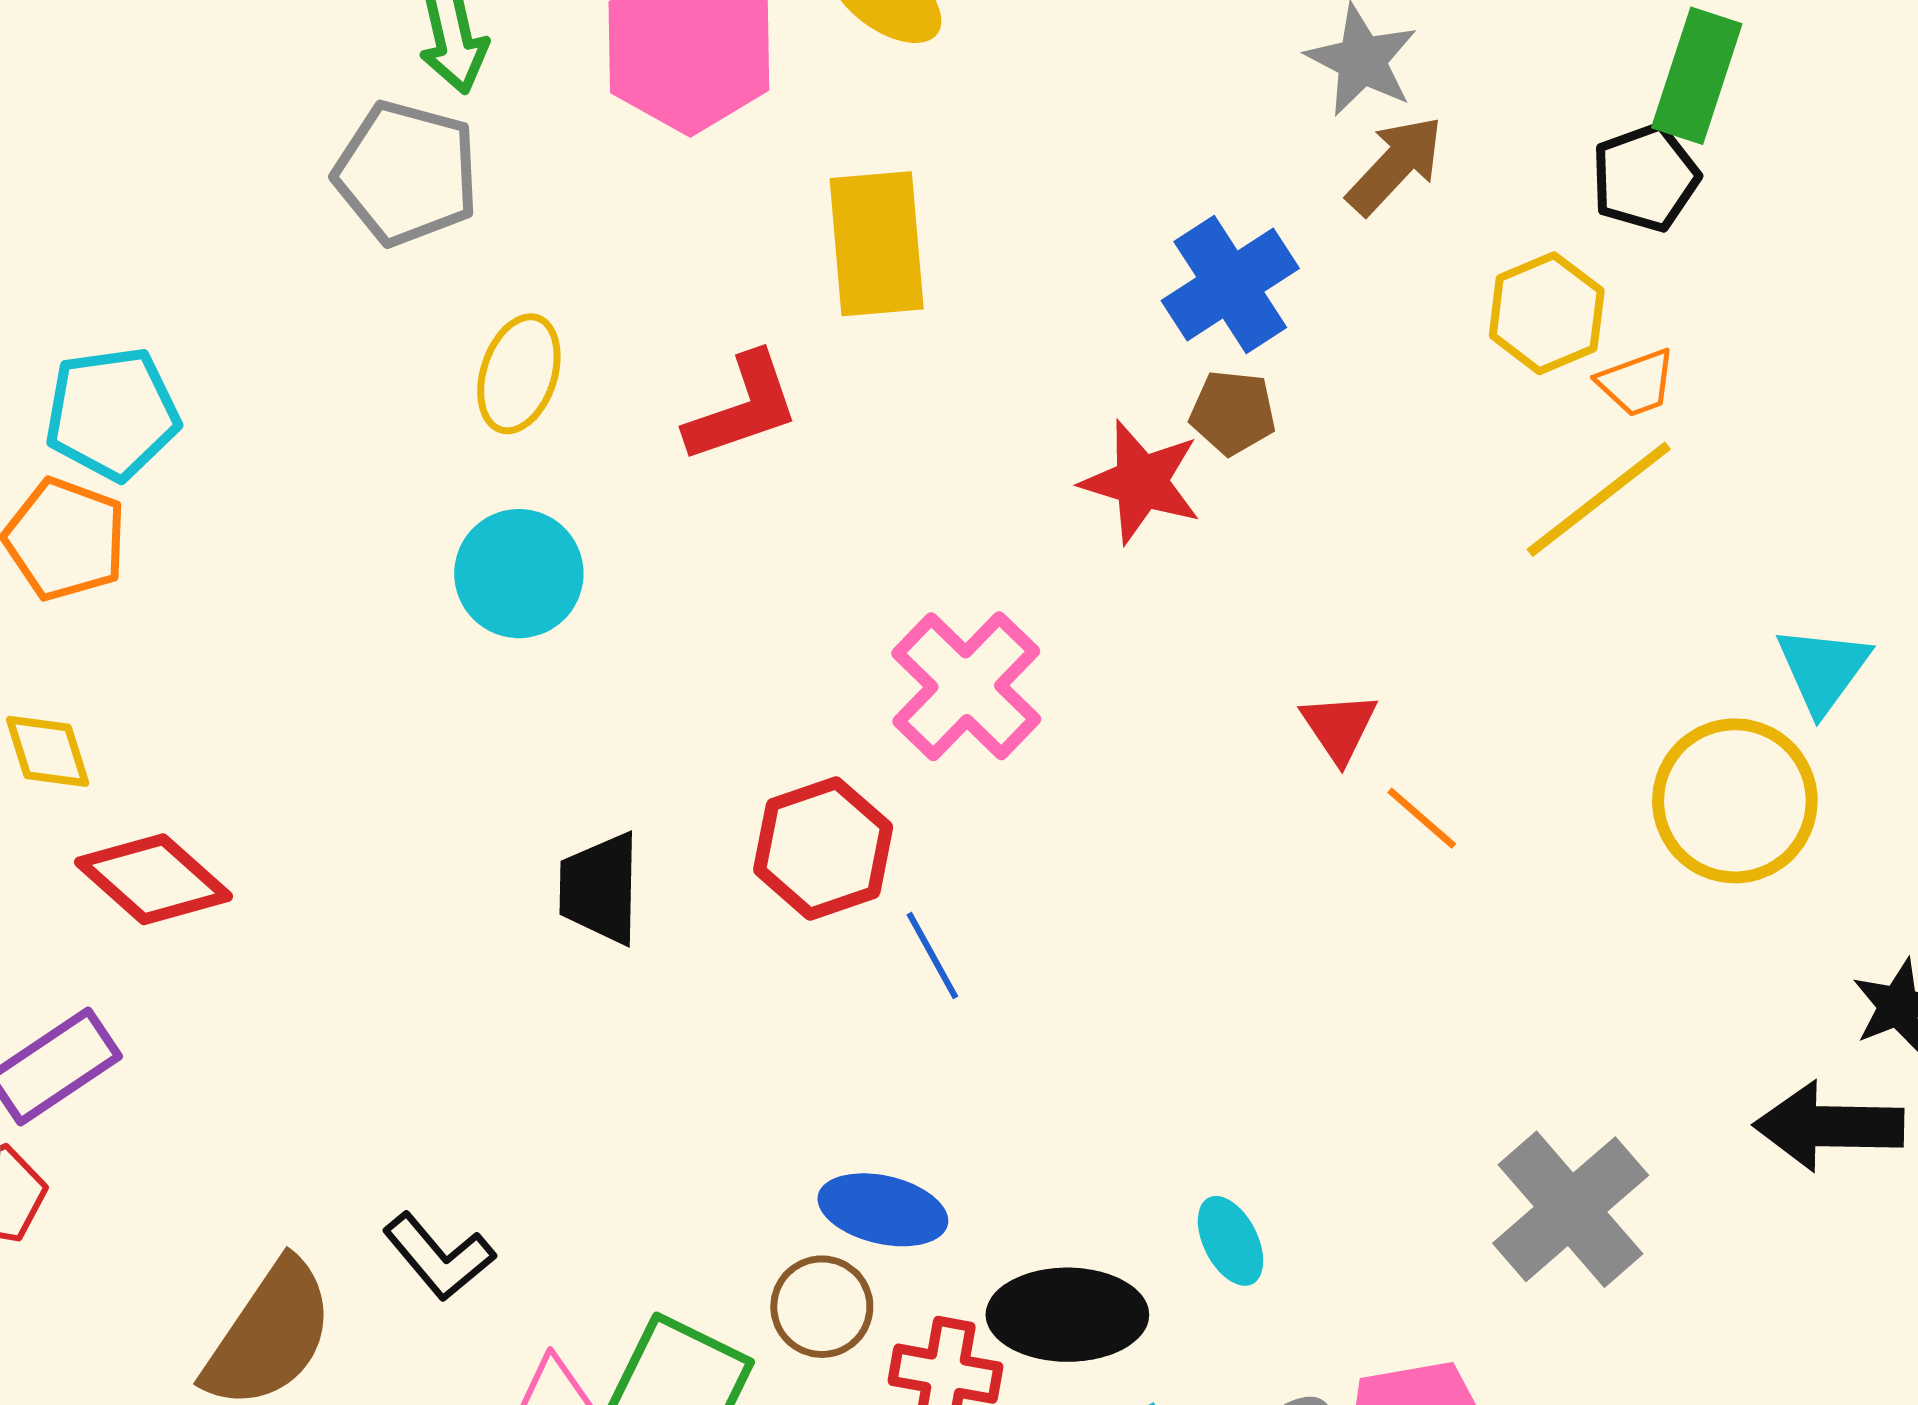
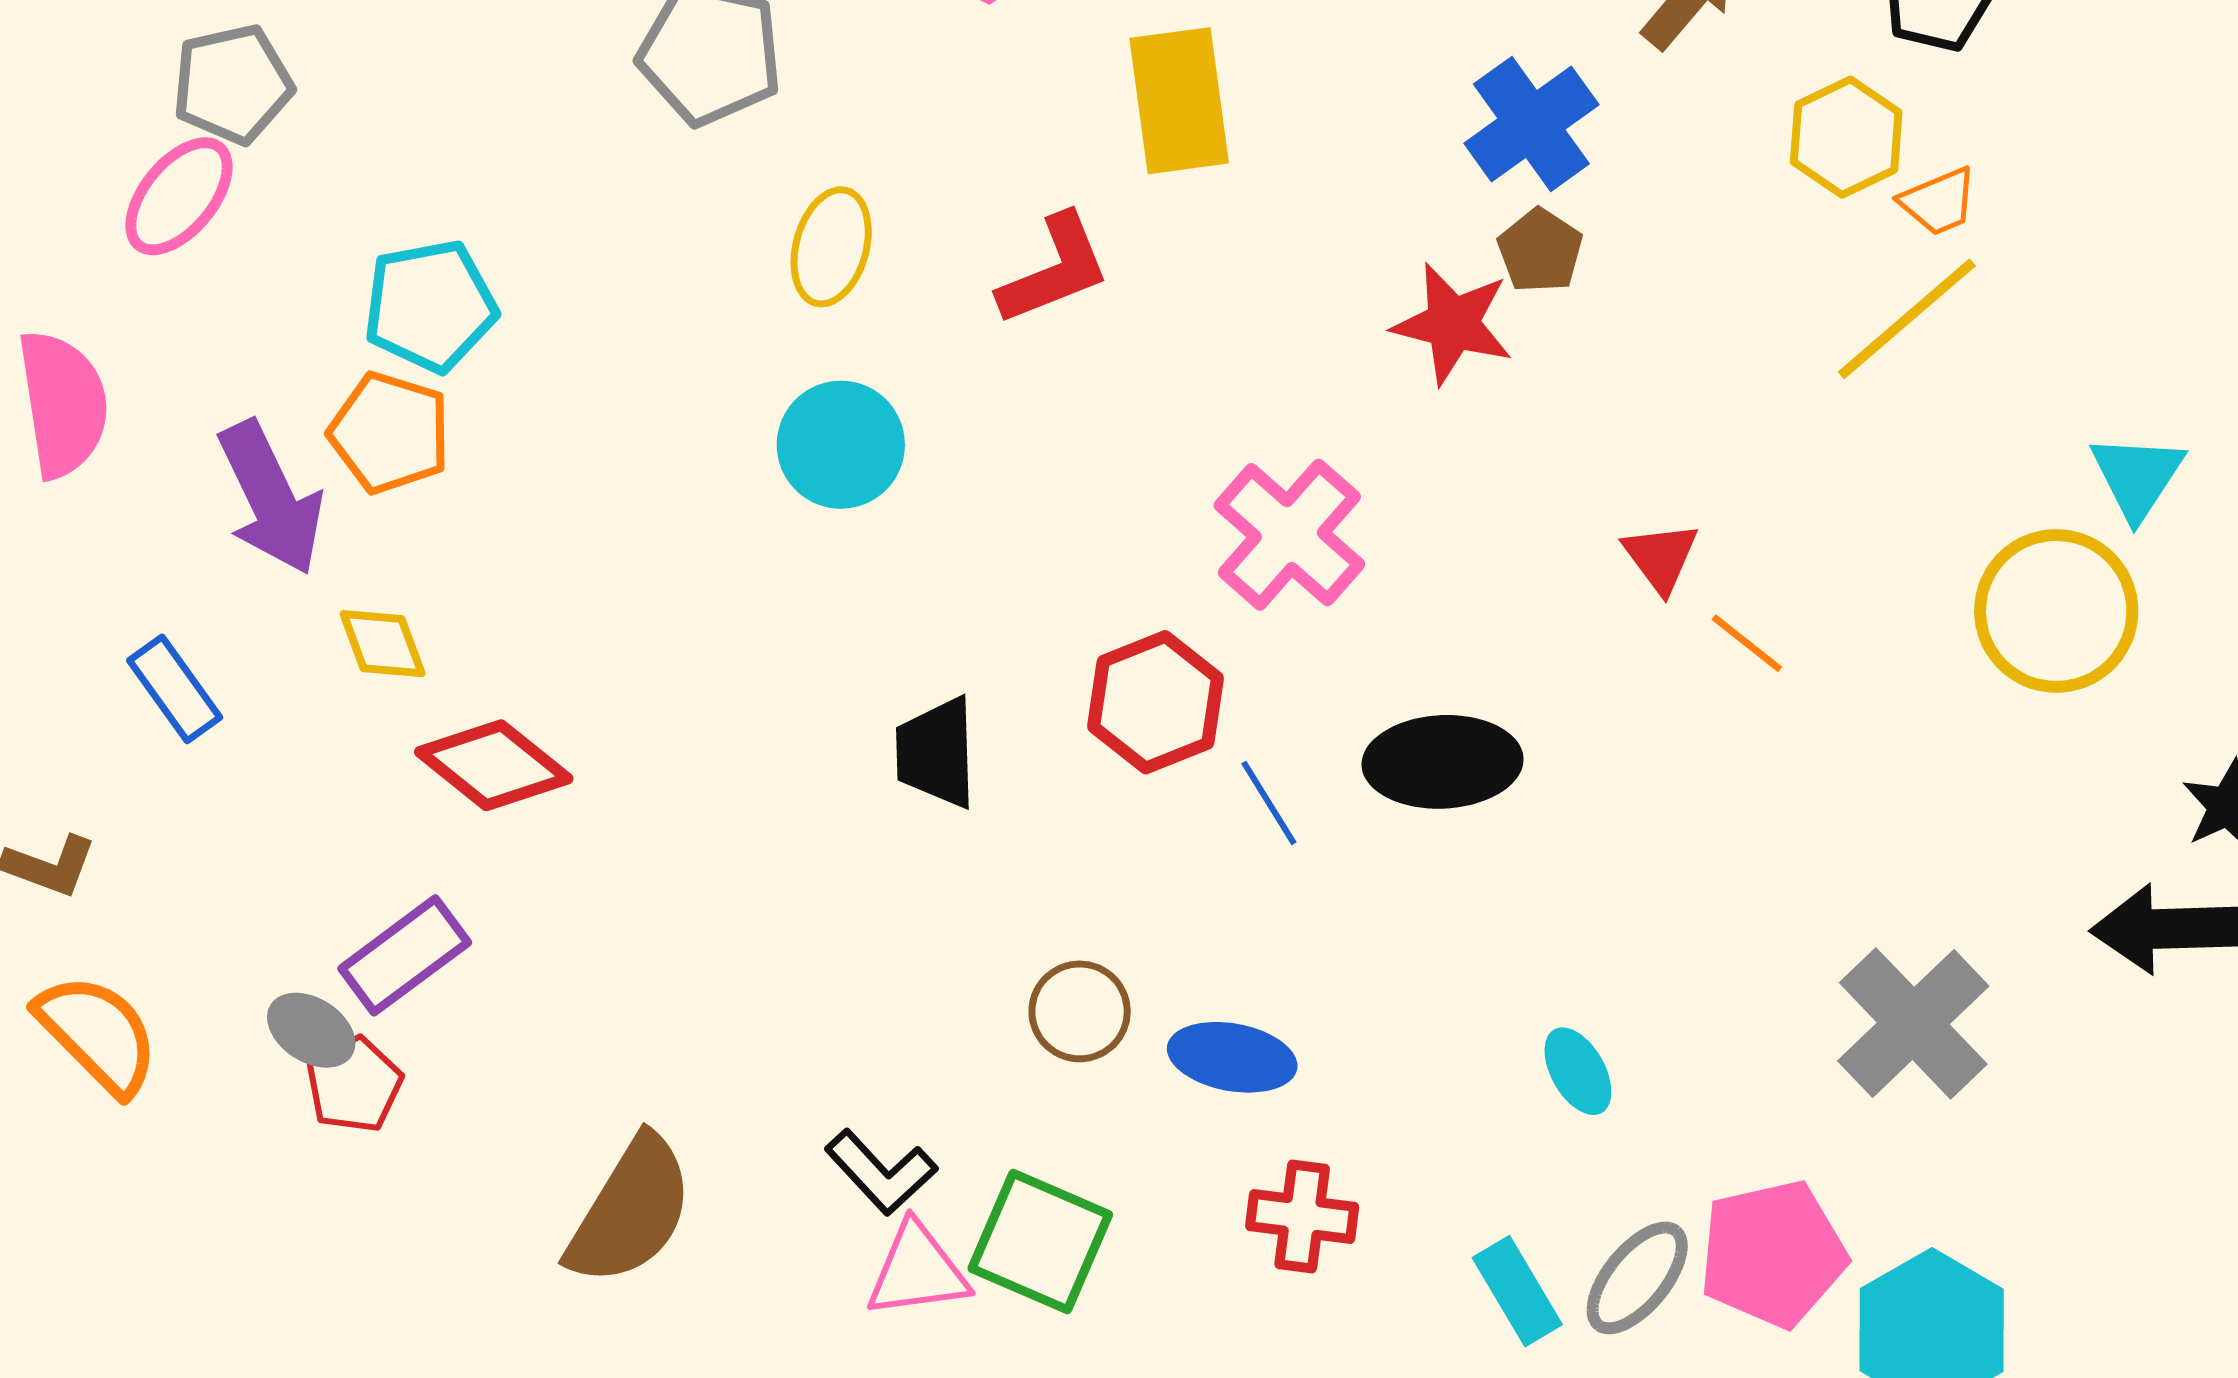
brown pentagon: (1233, 413) -> (1540, 251), turned 30
black L-shape: (439, 1257) -> (881, 1172), moved
brown circle: (822, 1307) -> (1080, 1011), moved
black ellipse: (1067, 1315) -> (1443, 762), moved

